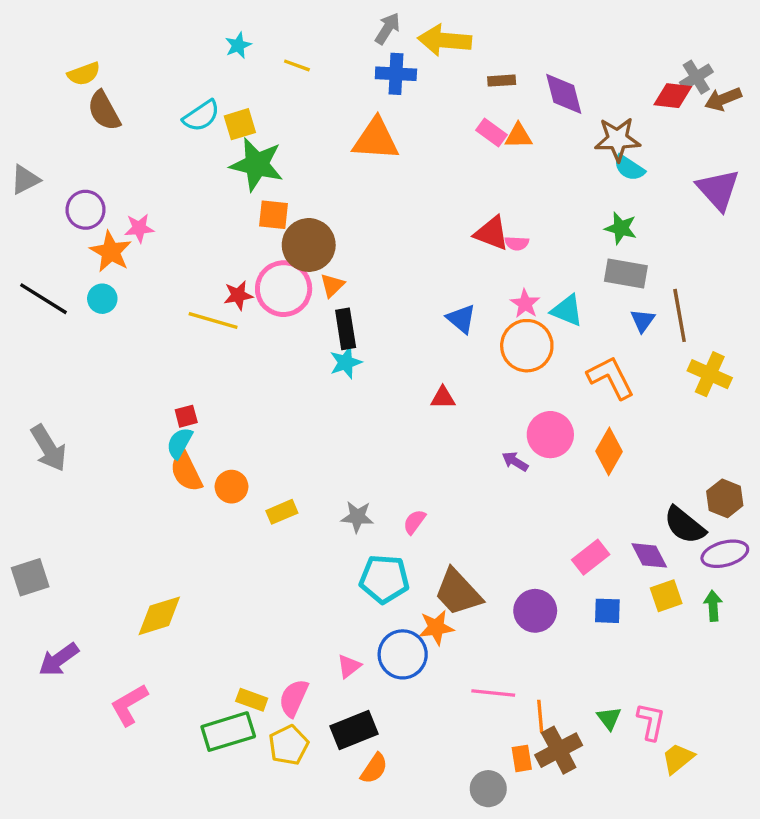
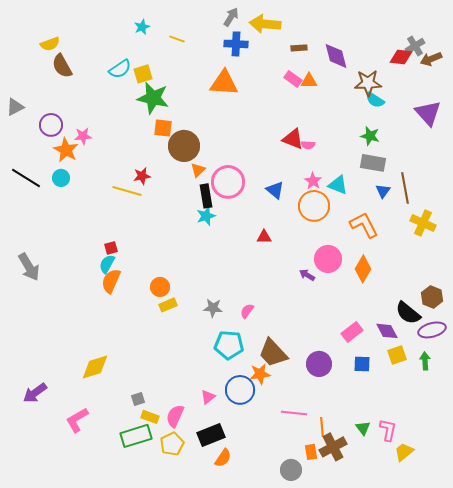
pink circle: (284, 289) -> (228, 182), moved
orange semicircle: (186, 472) -> (111, 281), turned 50
orange circle: (231, 487) -> (160, 287), moved
gray square: (30, 577) -> (138, 399), moved, size x0.6

